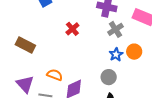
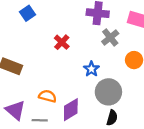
blue star: (116, 54) -> (91, 69), moved
gray circle: (109, 77) -> (108, 92), size x1.5

